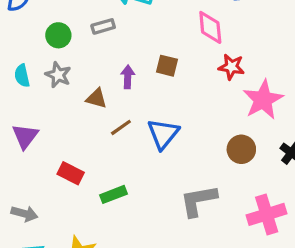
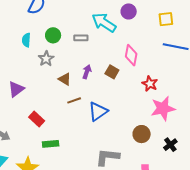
pink diamond: (210, 27) -> (131, 55), moved
cyan semicircle: (22, 76) -> (26, 40), moved
green rectangle: (114, 194) -> (51, 144), moved

